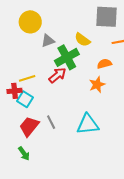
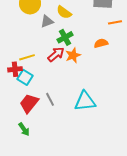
yellow semicircle: (82, 40) -> (64, 12), moved
green cross: (67, 57) -> (65, 37), size x0.7
orange star: (97, 85) -> (73, 55), moved

